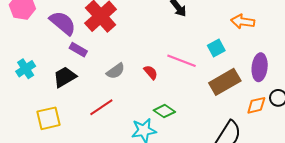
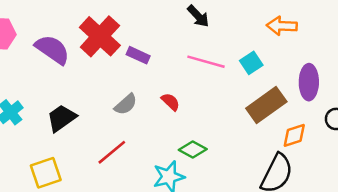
purple rectangle: (78, 50) -> (138, 55), moved
pink line: (181, 61) -> (206, 62), moved
orange diamond: (256, 105) -> (294, 135), moved

